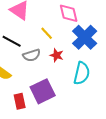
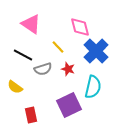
purple square: (43, 91) -> (69, 105), moved

